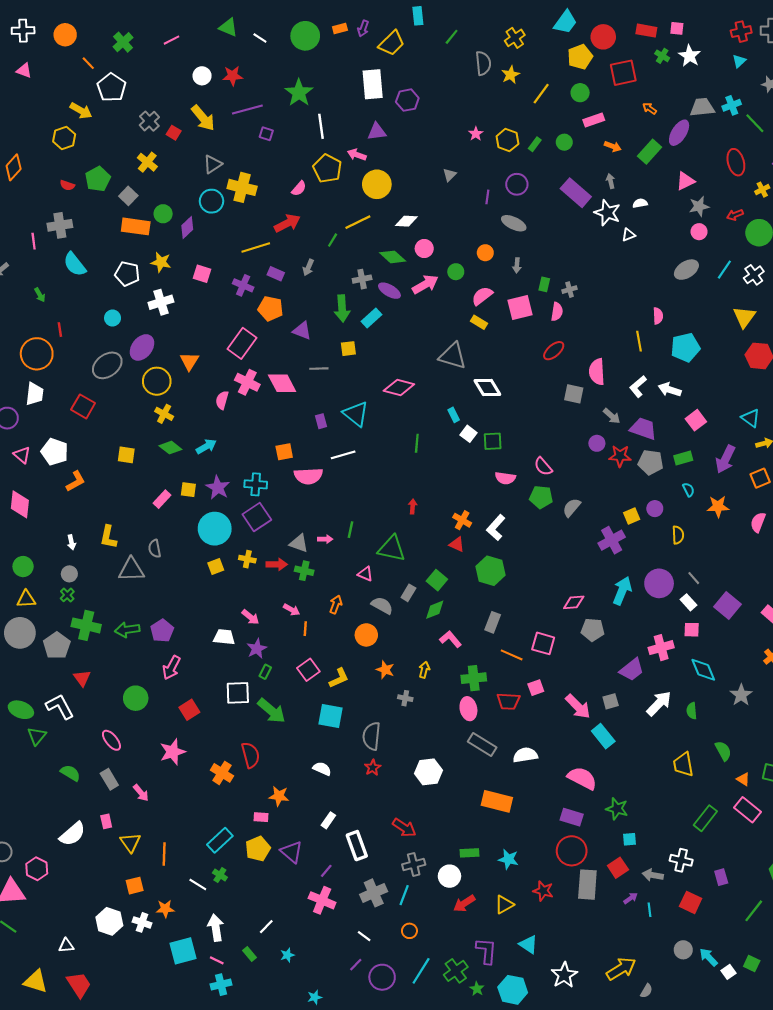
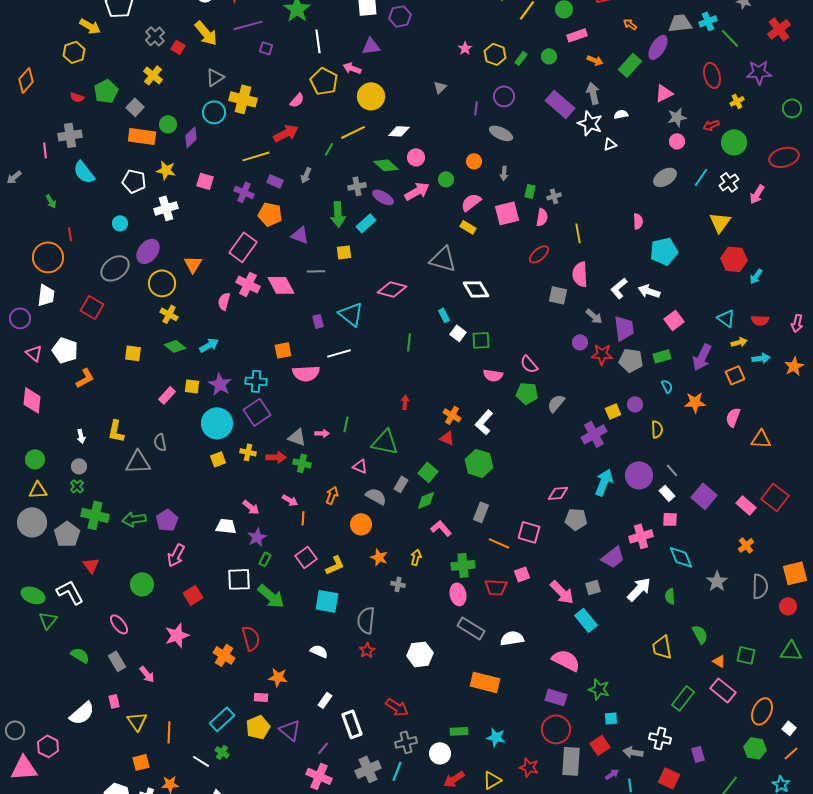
gray arrow: (611, 181) -> (593, 93), size x1.5
yellow line: (639, 341) -> (578, 233), moved
purple trapezoid: (643, 429) -> (624, 328), turned 64

